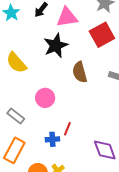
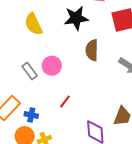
gray rectangle: (16, 116) -> (30, 71), moved
blue cross: (52, 139) -> (31, 115), moved

